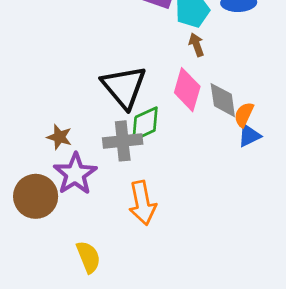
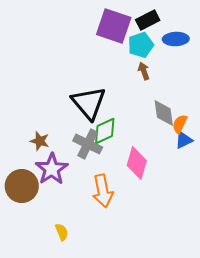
pink diamond: (187, 90) -> (137, 163), moved
gray cross: (123, 141) -> (88, 144), turned 32
yellow semicircle: (88, 257) -> (62, 232), size x0.7

